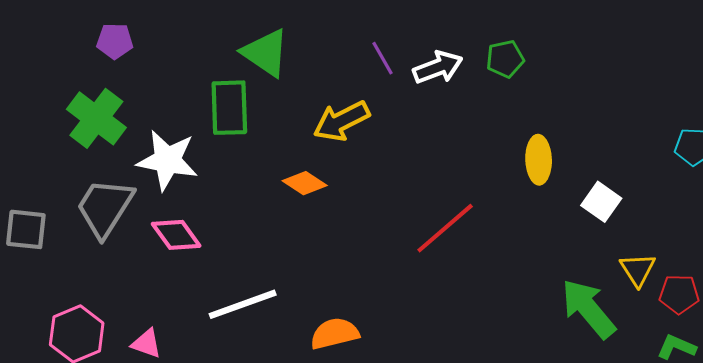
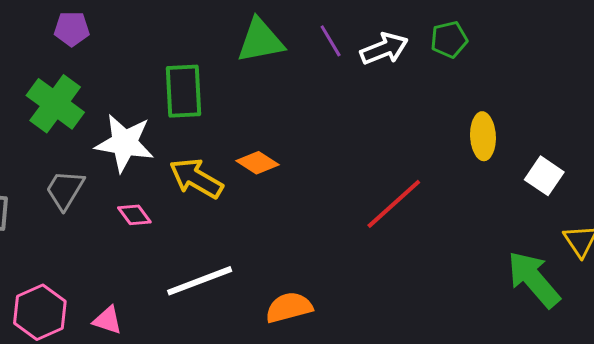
green triangle: (266, 53) -> (260, 41), moved, turned -44
yellow arrow: (341, 121) -> (196, 178), moved, turned 58
gray trapezoid: (105, 208) -> (65, 190), size x0.7
pink diamond: (176, 235) -> (134, 215), size x0.7

